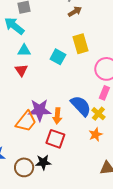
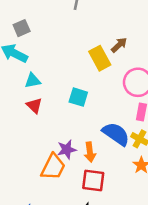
brown arrow: (75, 12) -> (119, 45), moved
cyan square: (58, 57) -> (78, 97), moved
purple star: (40, 110) -> (67, 150), size x0.7

